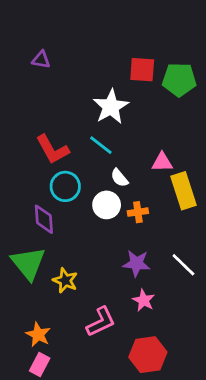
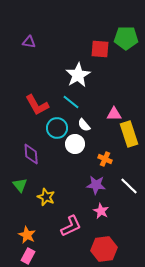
green pentagon: (179, 80) -> (126, 38), moved
cyan circle: (65, 186) -> (57, 128), moved
orange cross: (138, 212) -> (105, 159), moved, turned 32
green triangle: (28, 263) -> (20, 185), size x0.6

